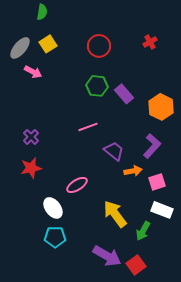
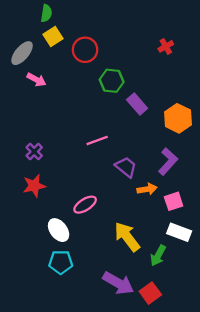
yellow square: (48, 44) -> (53, 36), moved
red circle: (99, 46) -> (85, 50), moved
green hexagon: (97, 86) -> (112, 81), moved

